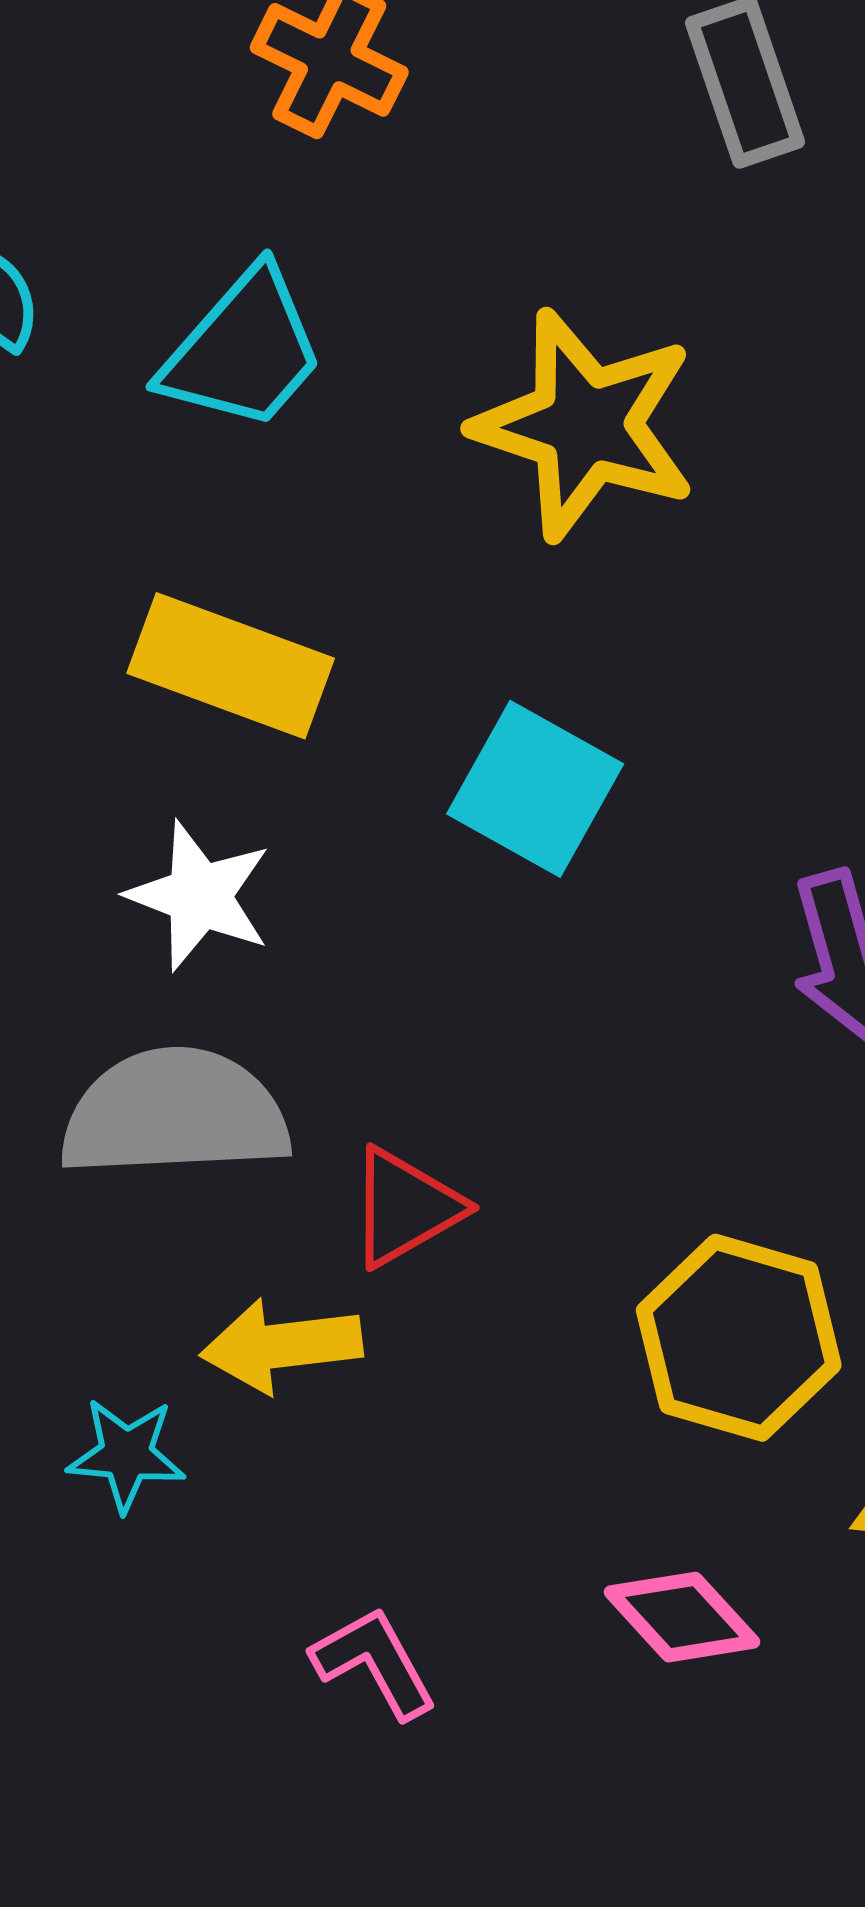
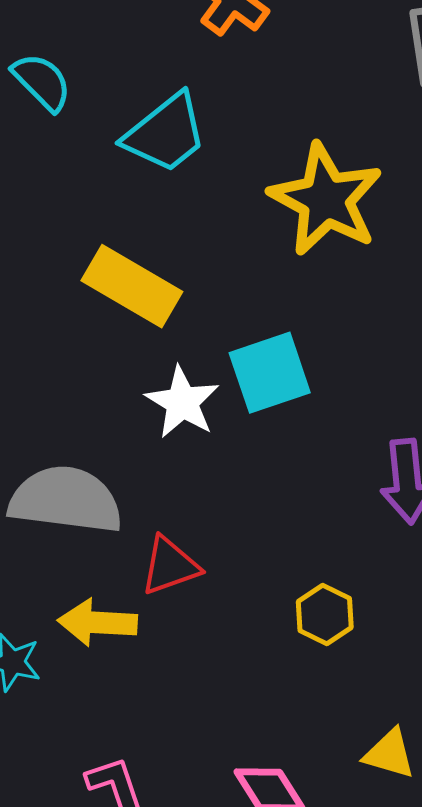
cyan square: (535, 789) -> (270, 373), turned 32
white star: (199, 896) -> (182, 402), moved
yellow hexagon: (739, 1338) -> (325, 615), moved, size x0.6

